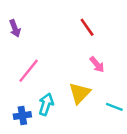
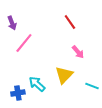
pink line: (29, 71) -> (24, 43), moved
cyan arrow: (46, 104) -> (37, 84), turned -66

